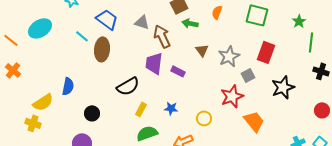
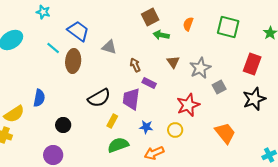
gray triangle: (142, 22) -> (109, 47), moved
brown arrow: (162, 36) -> (135, 65), moved, size x0.6
red rectangle: (266, 52) -> (252, 64), moved
purple trapezoid: (154, 63) -> (131, 99), moved
red star: (232, 96) -> (188, 105), moved
blue star: (171, 108) -> (146, 127), moved

